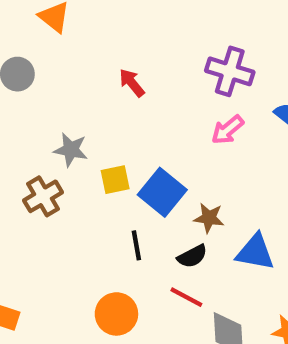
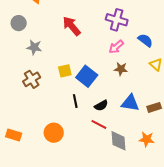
red arrow: (132, 83) -> (72, 26), size x1.5
gray star: (71, 150) -> (34, 47), moved
brown star: (209, 218) -> (121, 69), moved
orange circle: (116, 314) -> (54, 133), moved

